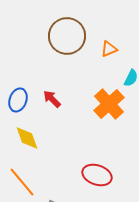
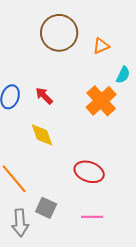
yellow diamond: (27, 138) -> (42, 135), moved

